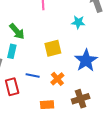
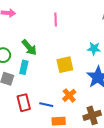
cyan star: (78, 22) -> (94, 49), moved
blue line: (33, 76) -> (46, 105), moved

